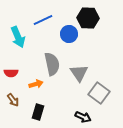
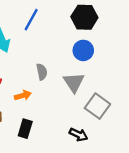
blue line: (43, 20) -> (31, 20), turned -36
blue circle: (69, 34) -> (83, 50), moved
gray semicircle: (52, 64) -> (42, 72), size x0.6

